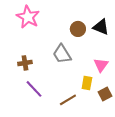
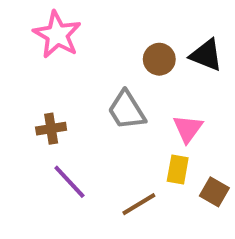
pink triangle: (101, 65) -> (188, 129), moved
brown square: (105, 94) -> (214, 192), turned -32

